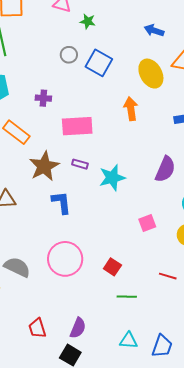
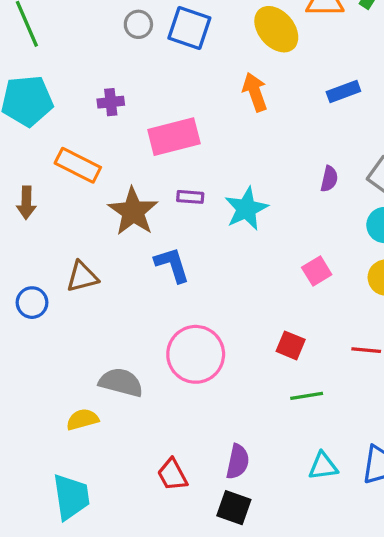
purple semicircle: (165, 169) -> (329, 179), size x0.6
red square: (112, 267) -> (291, 345), moved

